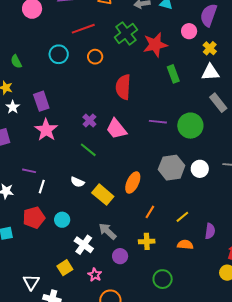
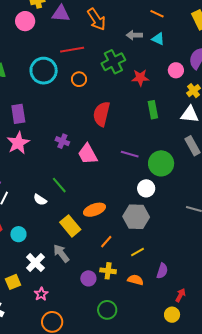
red star: (155, 45) -> (140, 78), size x0.7
cyan circle: (59, 54) -> (44, 71), size x1.4
purple cross: (89, 121) -> (62, 141), turned -32
green line: (88, 150) -> (59, 185), moved
gray hexagon: (172, 168) -> (136, 217), moved
white circle: (200, 169) -> (146, 188), moved
orange ellipse: (133, 183) -> (94, 210), turned 35
yellow rectangle: (103, 195) -> (70, 226), moved
yellow cross: (147, 241) -> (108, 271), moved
purple circle: (120, 256) -> (88, 278), moved

